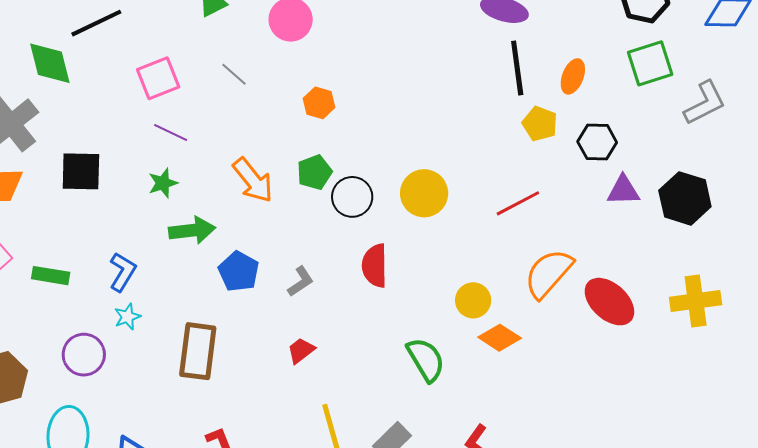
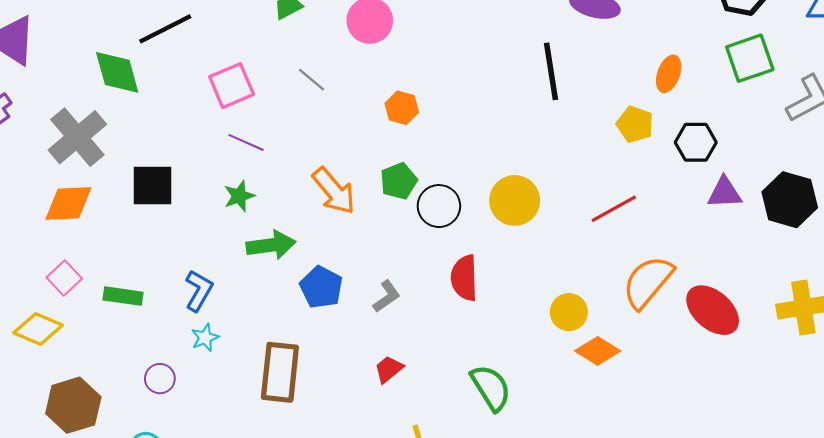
black line: (517, 68) -> (551, 71), moved
purple circle: (84, 355) -> (160, 379), size x0.7
green semicircle: (426, 360) -> (491, 388), moved

